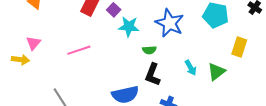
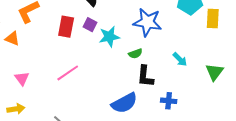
yellow rectangle: (239, 47) -> (213, 19), moved
yellow arrow: (20, 60) -> (16, 109), moved
green triangle: (216, 72) -> (214, 72), moved

